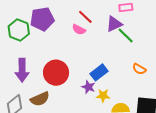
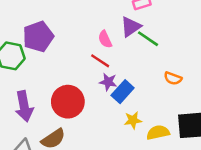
red line: (85, 17) -> (100, 61), moved
pink semicircle: (79, 30) -> (105, 39), moved, turned 48
purple star: (88, 87) -> (108, 82), moved

